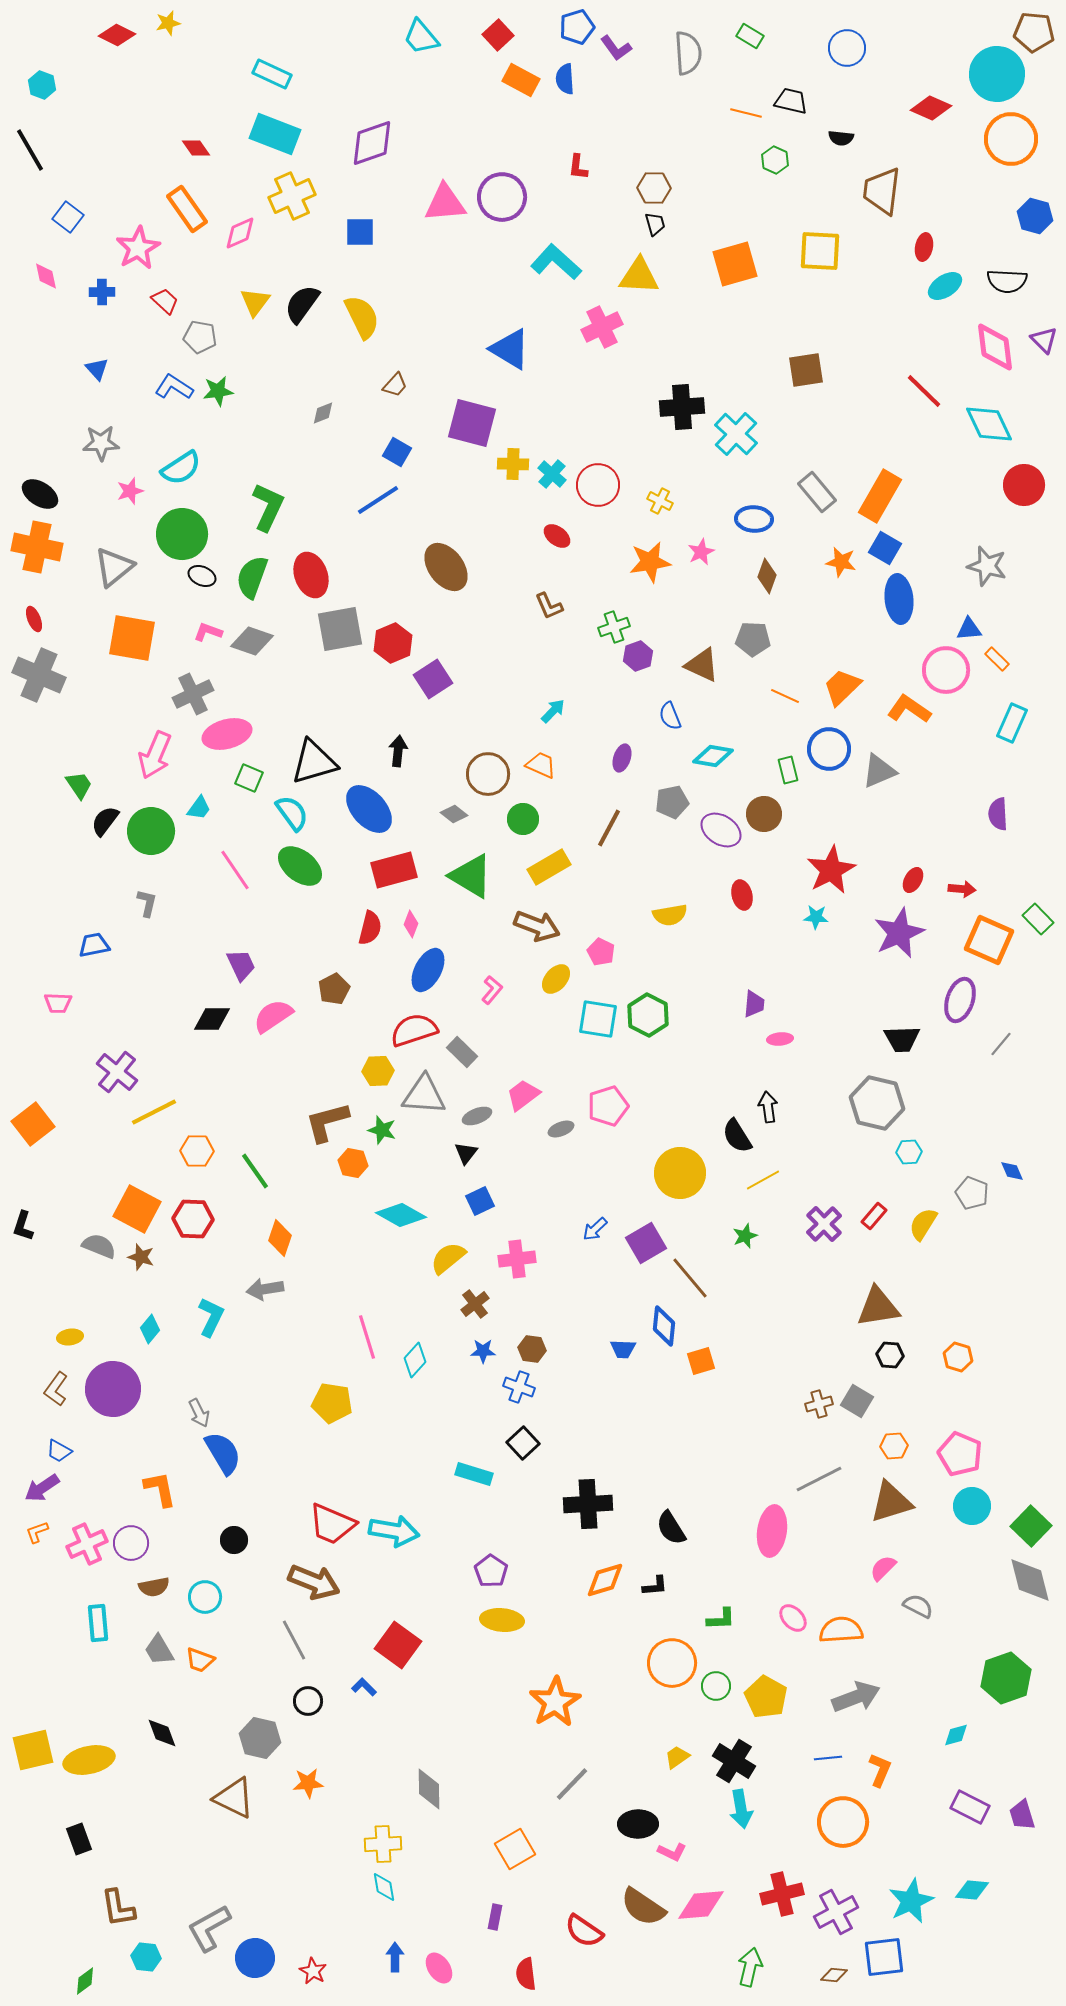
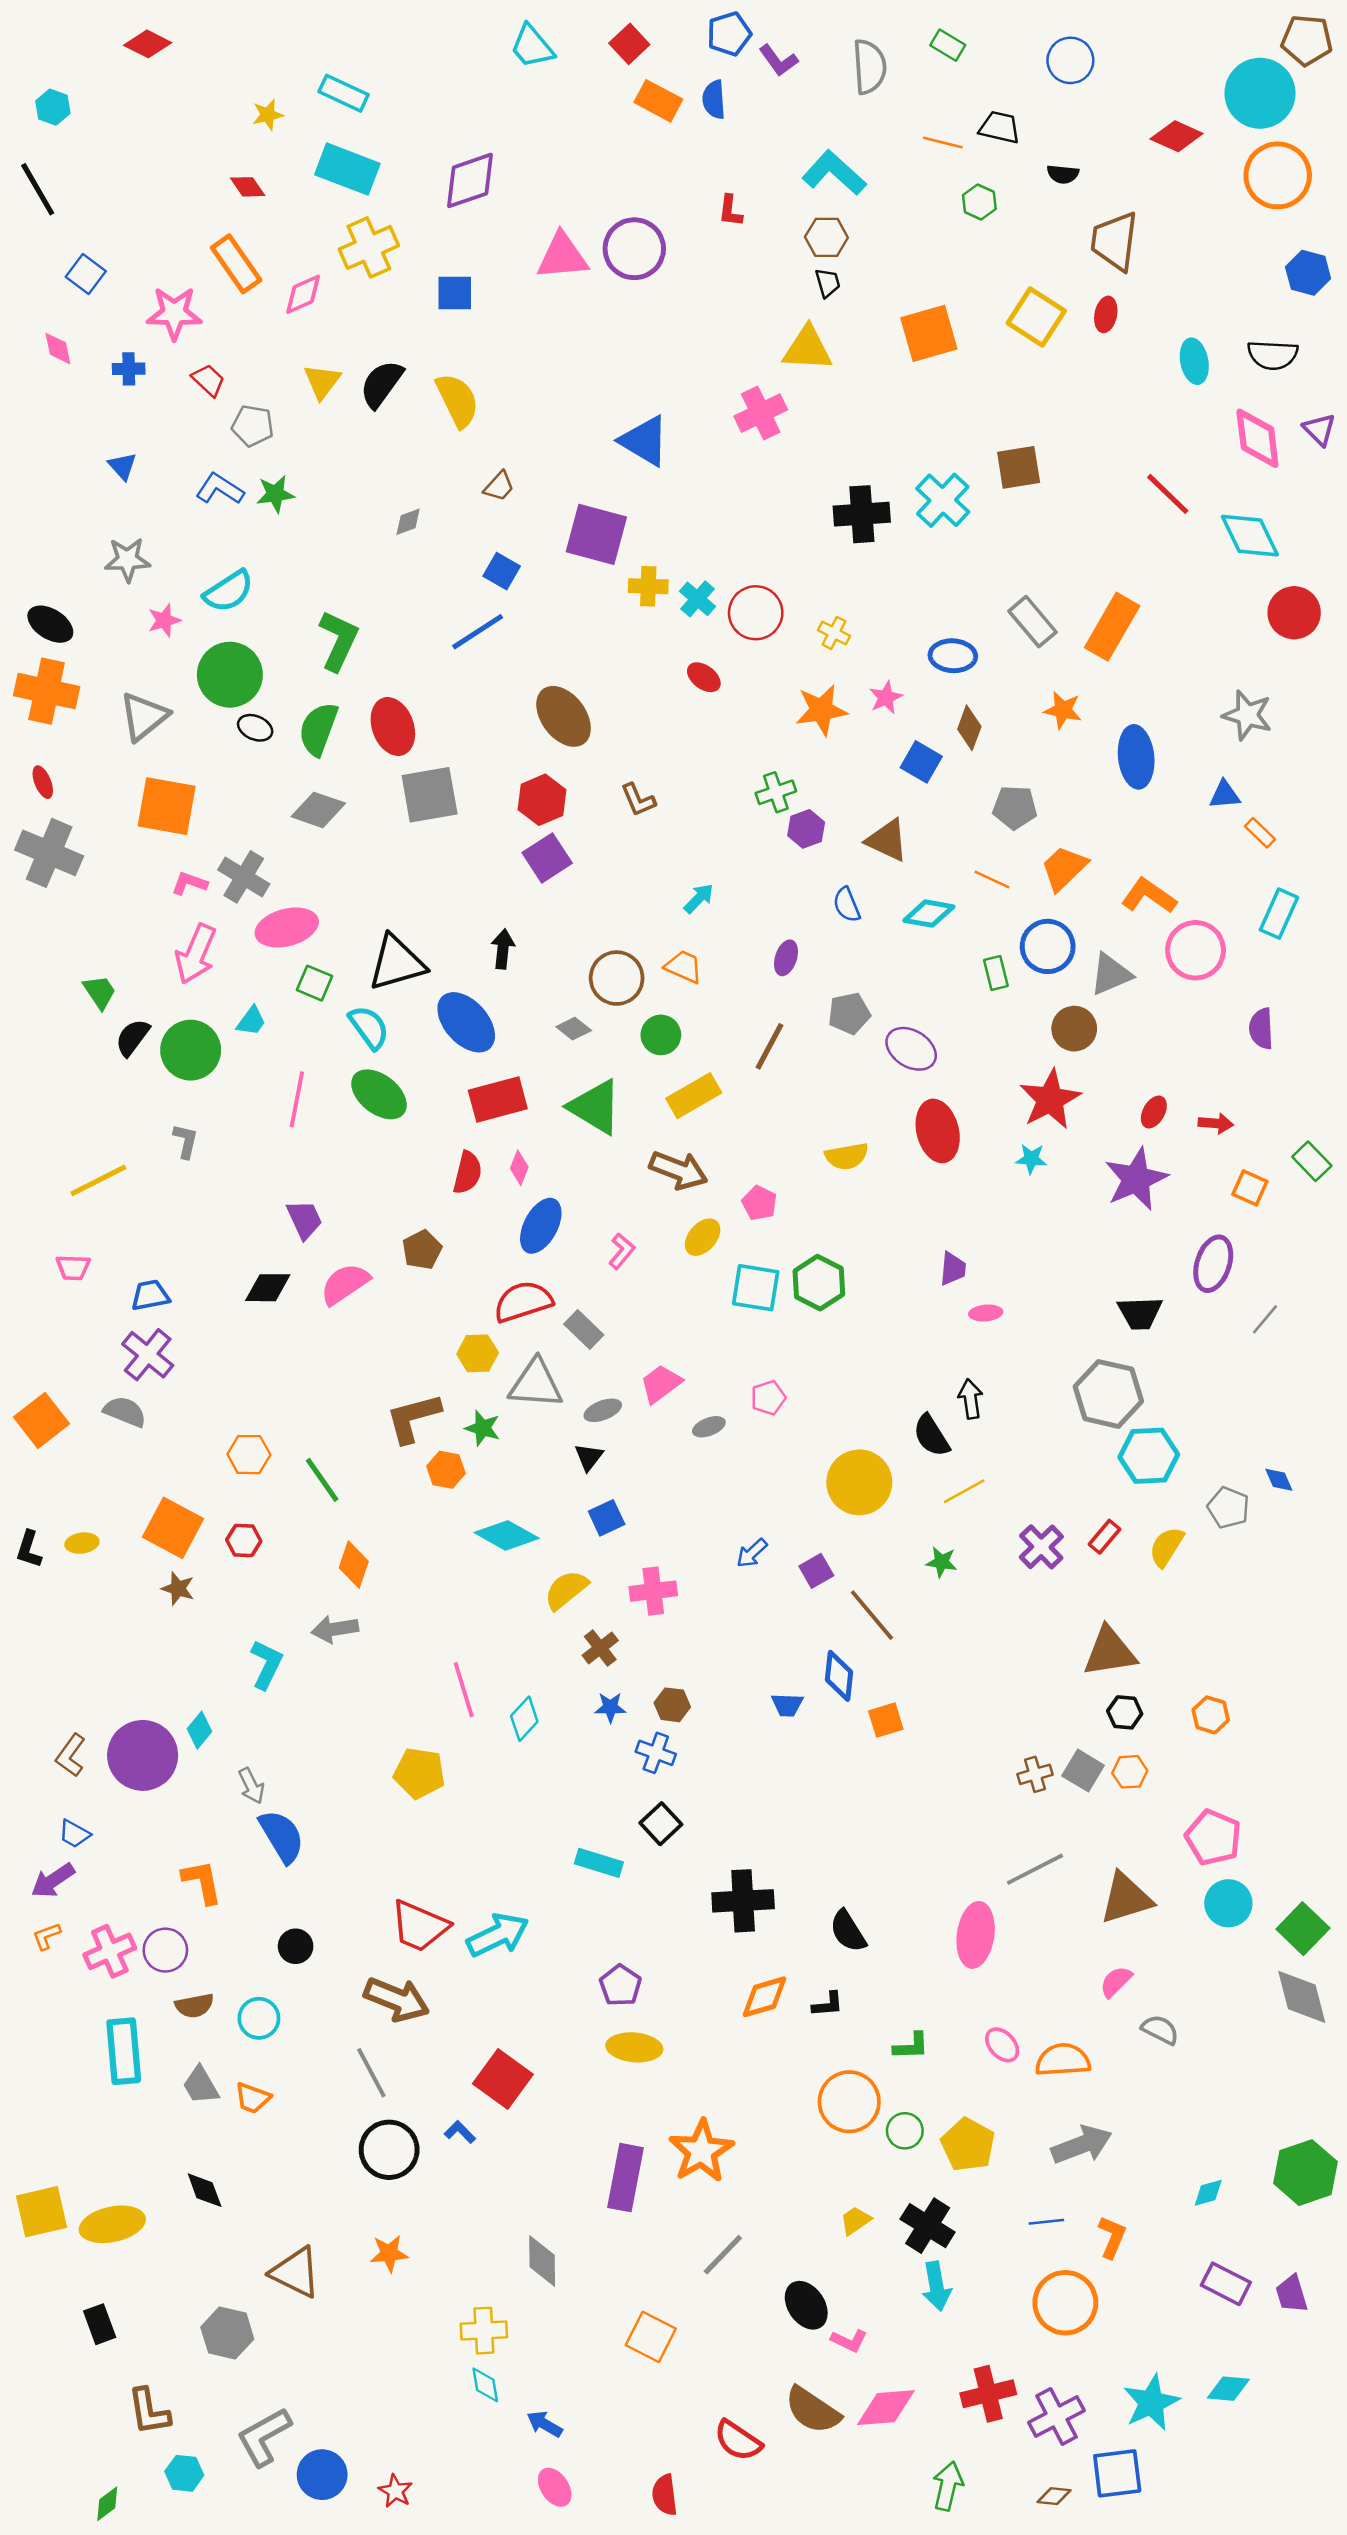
yellow star: (168, 23) -> (268, 115), moved
red ellipse: (924, 247) -> (1106, 314), moved
pink star: (138, 248) -> (174, 313), turned 30
yellow square: (820, 251) -> (1036, 317), turned 30
cyan L-shape: (556, 262) -> (834, 173), moved
cyan ellipse: (945, 286) -> (1194, 361), turned -68
cyan cross: (736, 434) -> (943, 500), moved
blue square: (885, 548) -> (921, 762), moved
brown L-shape: (549, 606) -> (638, 800), moved
pink L-shape: (208, 632) -> (189, 883), moved
gray pentagon: (753, 639) -> (1015, 807), moved
red hexagon: (393, 643) -> (542, 800), moved
pink circle: (946, 670) -> (1196, 950), moved
gray cross: (193, 694) -> (244, 877), turned -33
cyan diamond: (713, 756) -> (929, 914), moved
brown circle: (764, 814) -> (1074, 1029), moved
pink line: (235, 870) -> (297, 1099), turned 45
red ellipse: (742, 895) -> (938, 1131), size x1.6
orange square: (989, 940) -> (1250, 1188), size x0.6
blue trapezoid: (94, 945) -> (150, 1295), moved
pink pentagon: (608, 1106) -> (768, 1398), size x0.7
yellow line: (154, 1112) -> (98, 1180), moved
cyan hexagon: (909, 1152) -> (1149, 1456), size x1.8
red hexagon: (193, 1219) -> (244, 1541), size x0.7
green star: (745, 1236) -> (941, 1562), turned 30
purple square: (646, 1243) -> (816, 1571), size x0.7
gray semicircle: (99, 1246) -> (125, 1412), moved
cyan diamond: (150, 1329) -> (200, 1730), moved
yellow ellipse: (70, 1337) -> (82, 1543), moved
orange hexagon: (894, 1446) -> (1130, 1772), moved
cyan arrow: (394, 1531) -> (498, 1935), turned -36
cyan rectangle: (98, 1623) -> (124, 2051), size x1.4
green hexagon: (1006, 1678) -> (1306, 2173), moved
black circle: (308, 1701) -> (389, 2150), size x1.6
gray hexagon: (260, 1738) -> (227, 2333), moved
black ellipse: (638, 1824) -> (806, 2305), turned 57
orange square: (515, 1849) -> (651, 2337), turned -33
purple rectangle: (495, 1917) -> (625, 2178), moved, size x2.0
blue arrow: (395, 1957) -> (545, 2424), moved, turned -60

